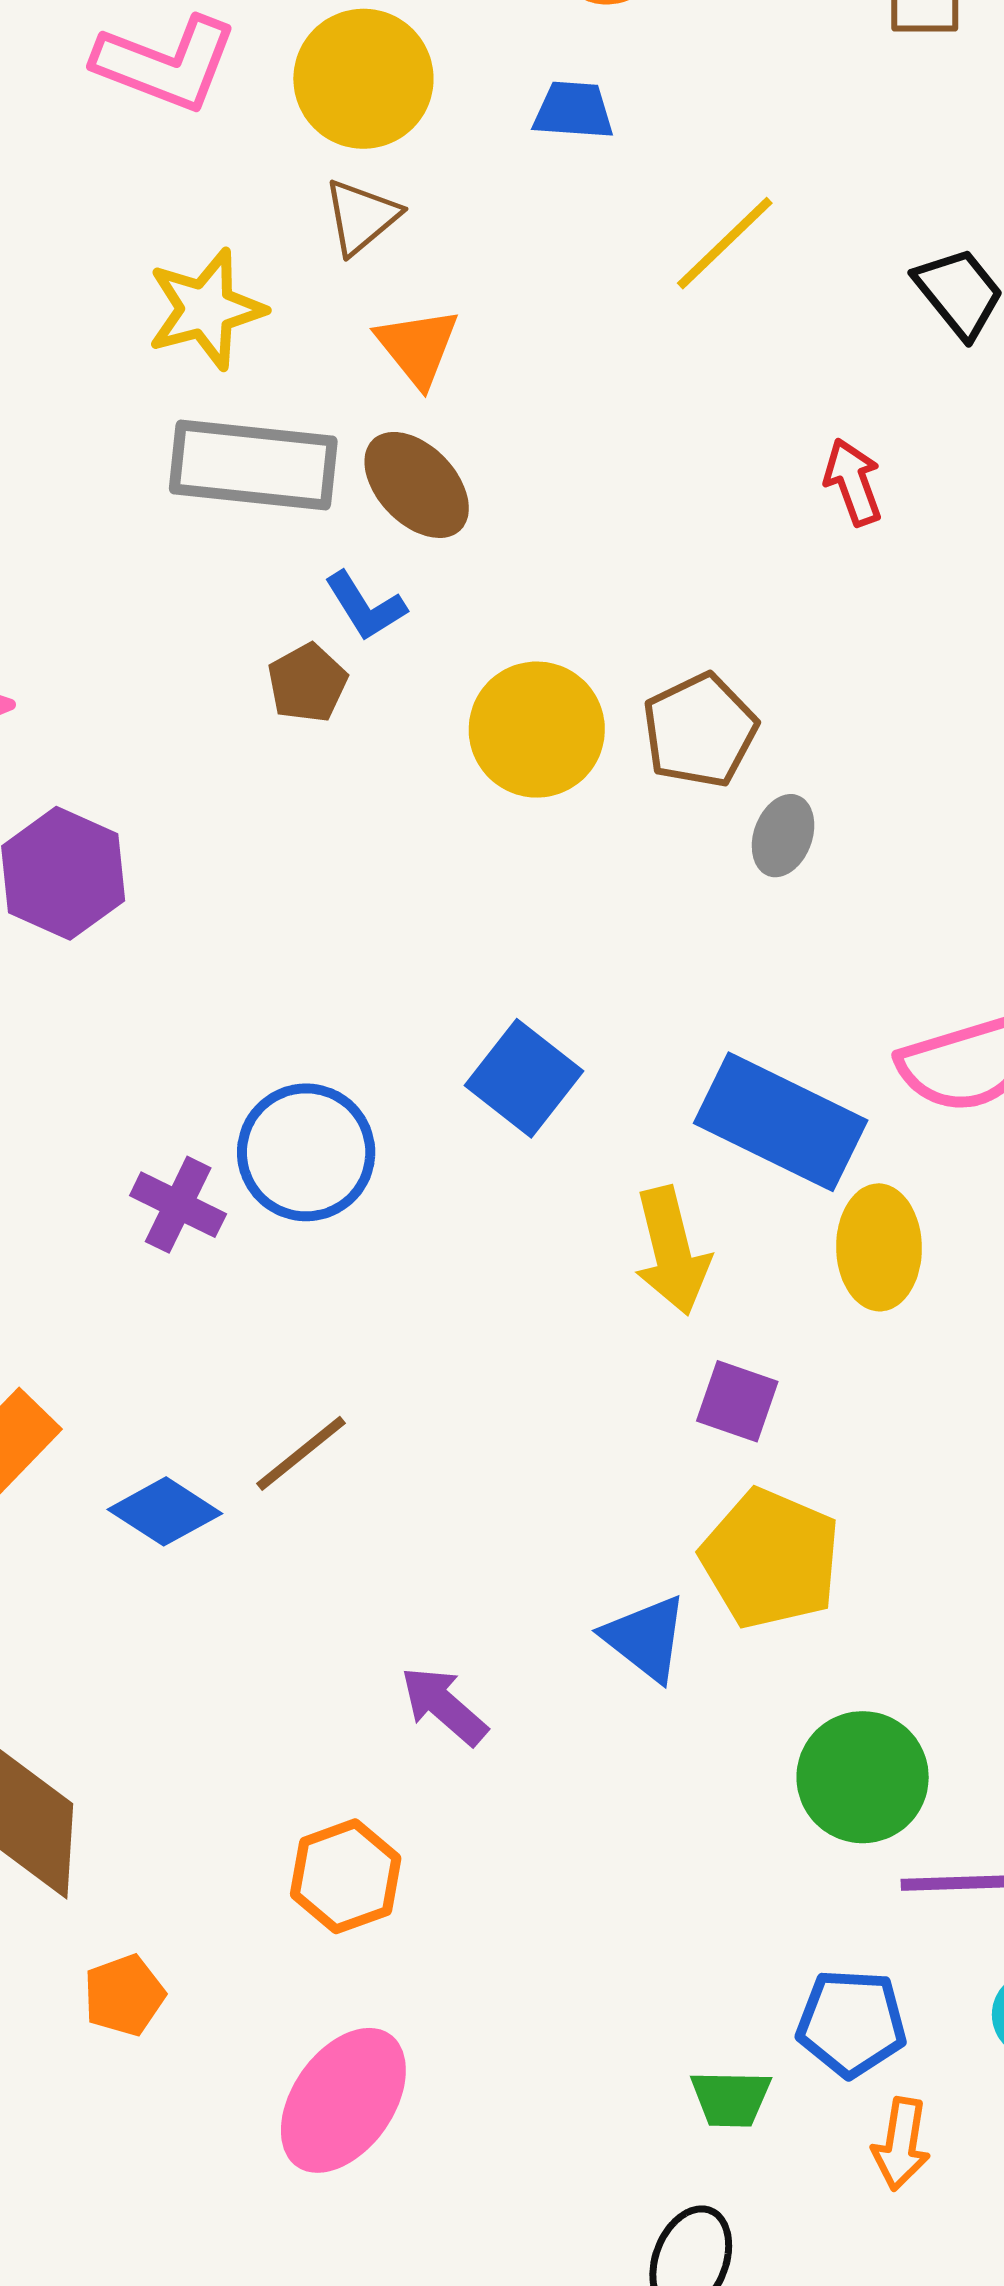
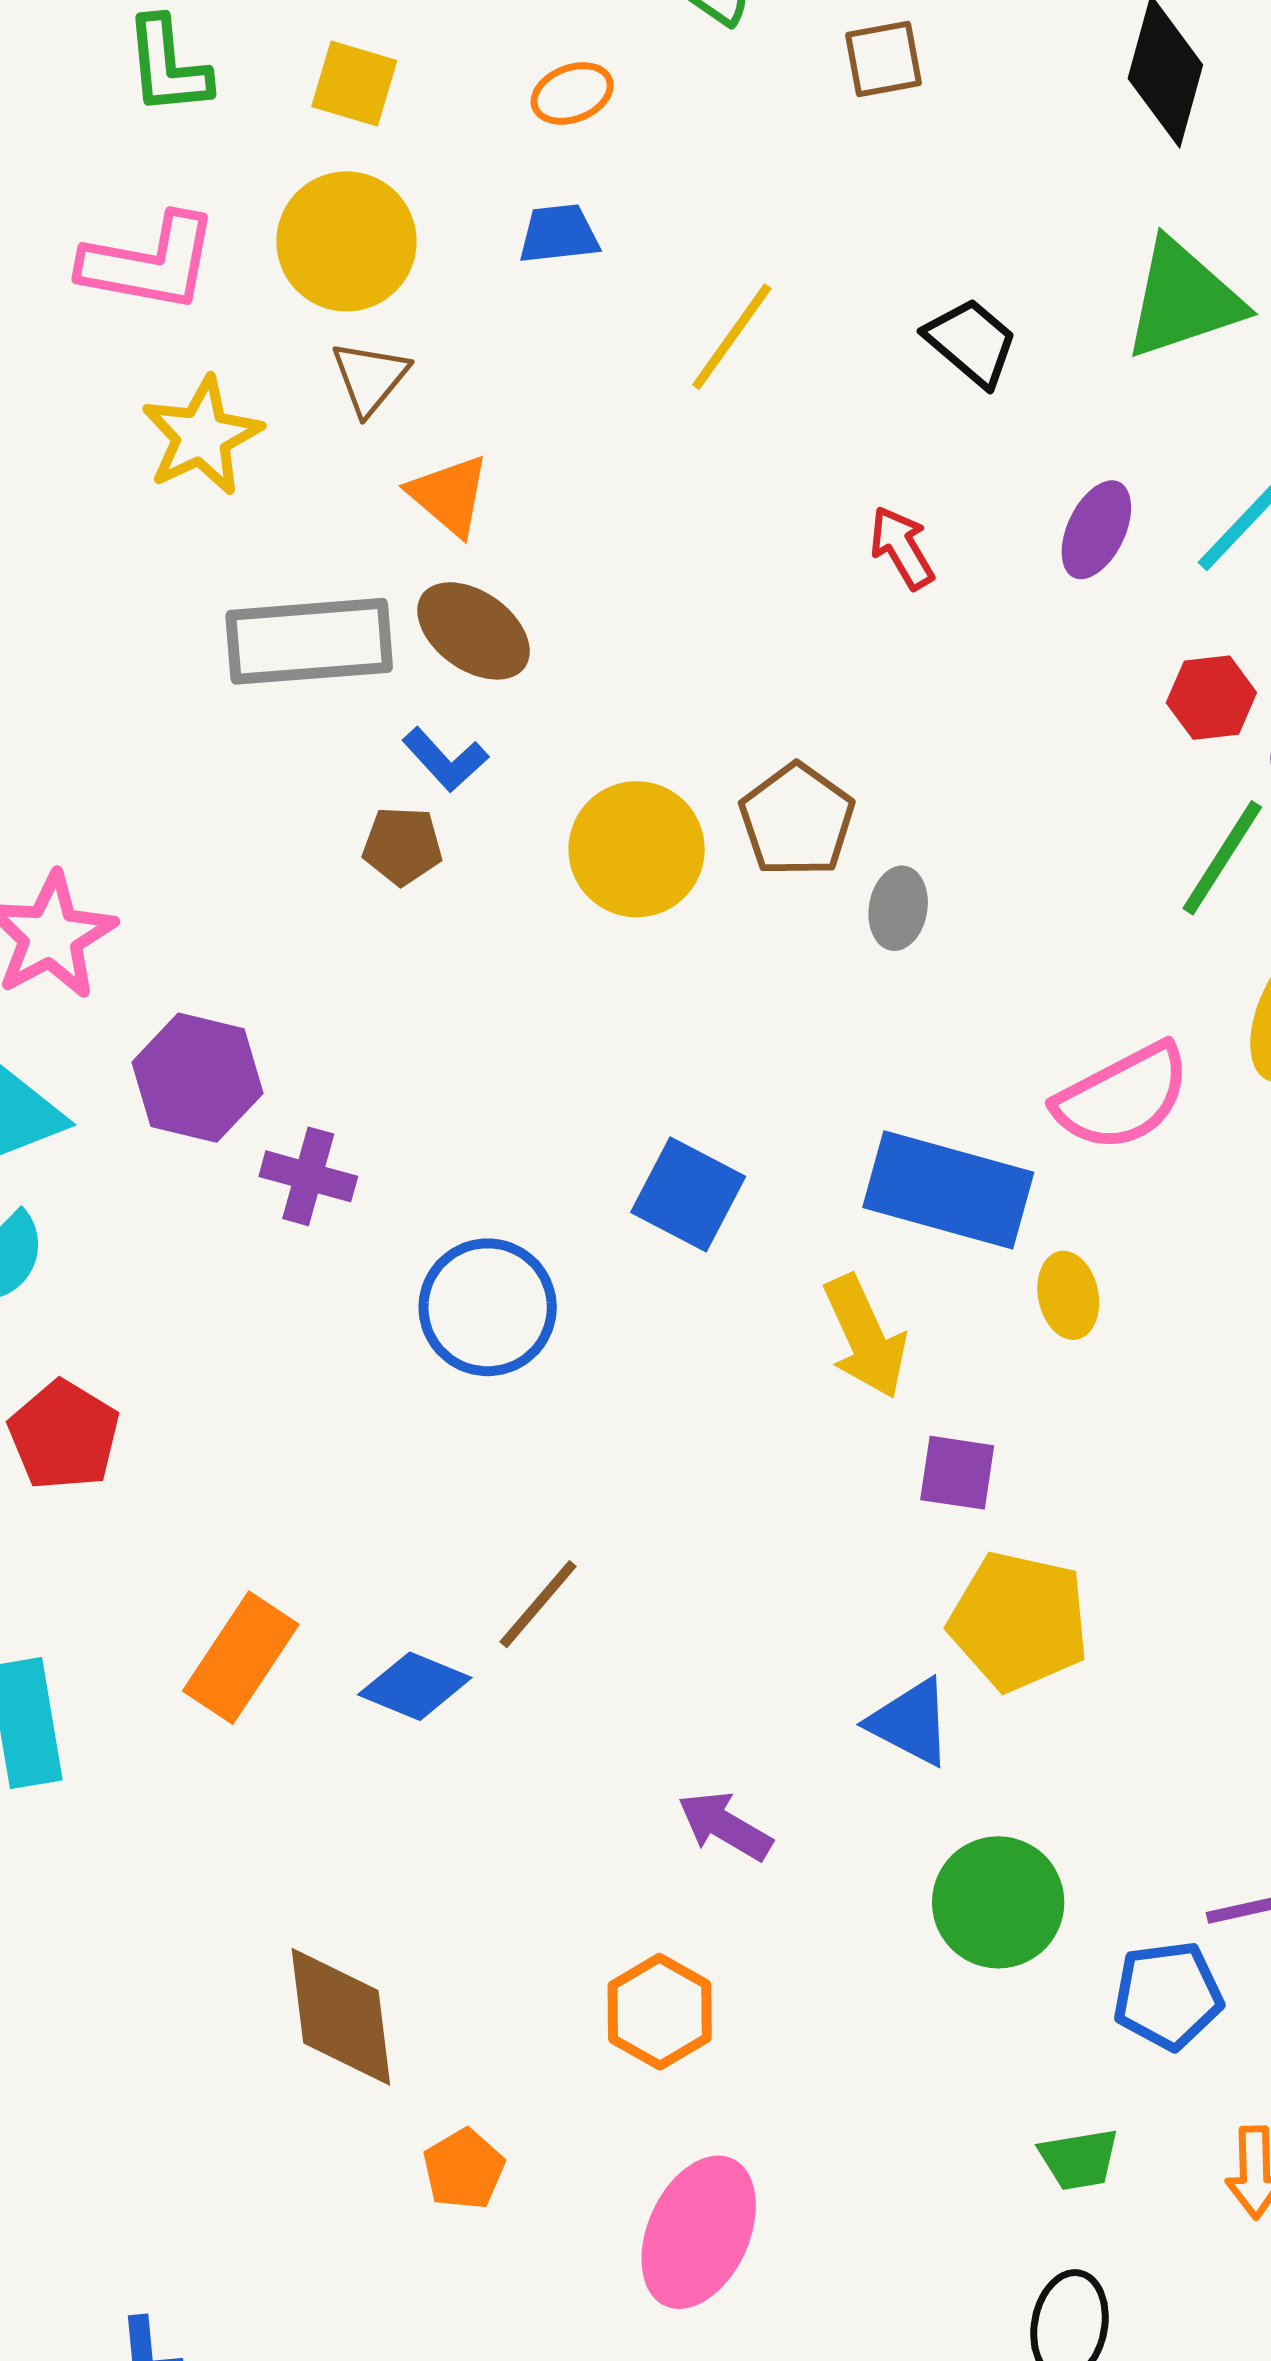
yellow star: (206, 309) -> (202, 436), moved
brown pentagon: (307, 683) -> (402, 846), turned -30
purple cross: (178, 1205) -> (308, 1176), moved
yellow ellipse: (879, 1247) -> (1068, 1295), size x0.7
green circle: (863, 1777) -> (998, 1902), moved
blue pentagon: (852, 2023) -> (1168, 1995), moved

